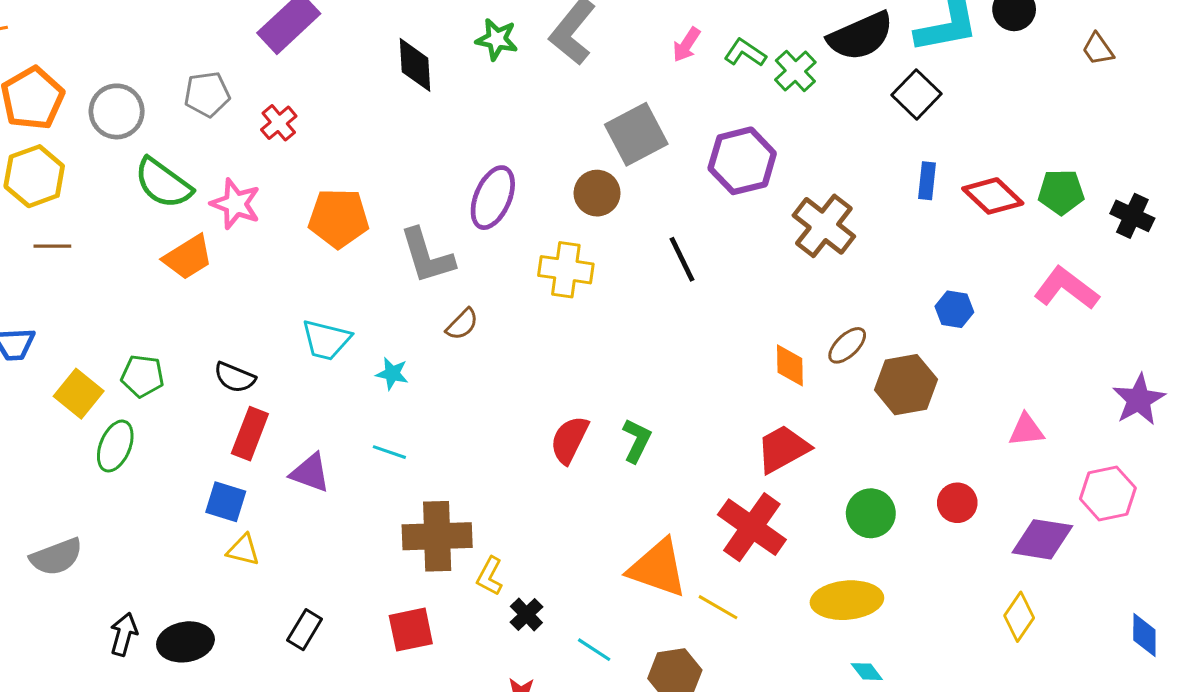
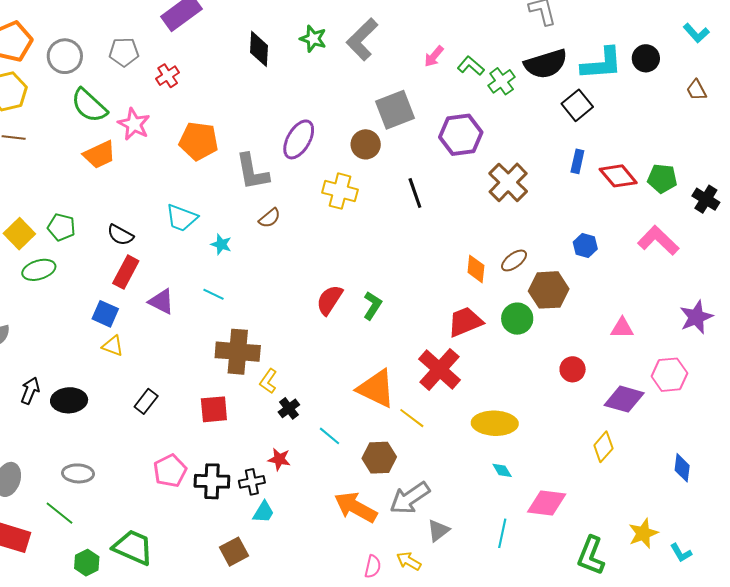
green ellipse: (115, 446) -> (39, 270), turned 44
green circle: (871, 513) -> (517, 319), moved

